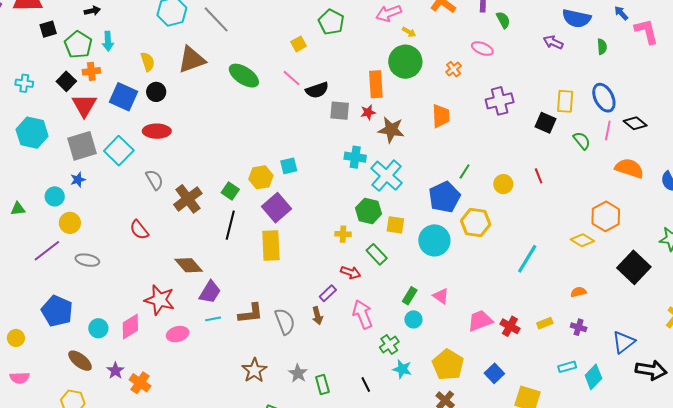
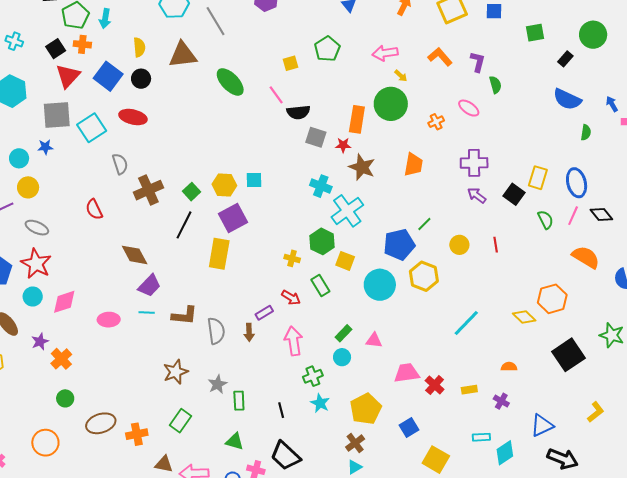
purple arrow: (553, 42) -> (477, 195), moved
pink triangle: (441, 296) -> (374, 340), turned -42
red star: (159, 300) -> (36, 264), moved

